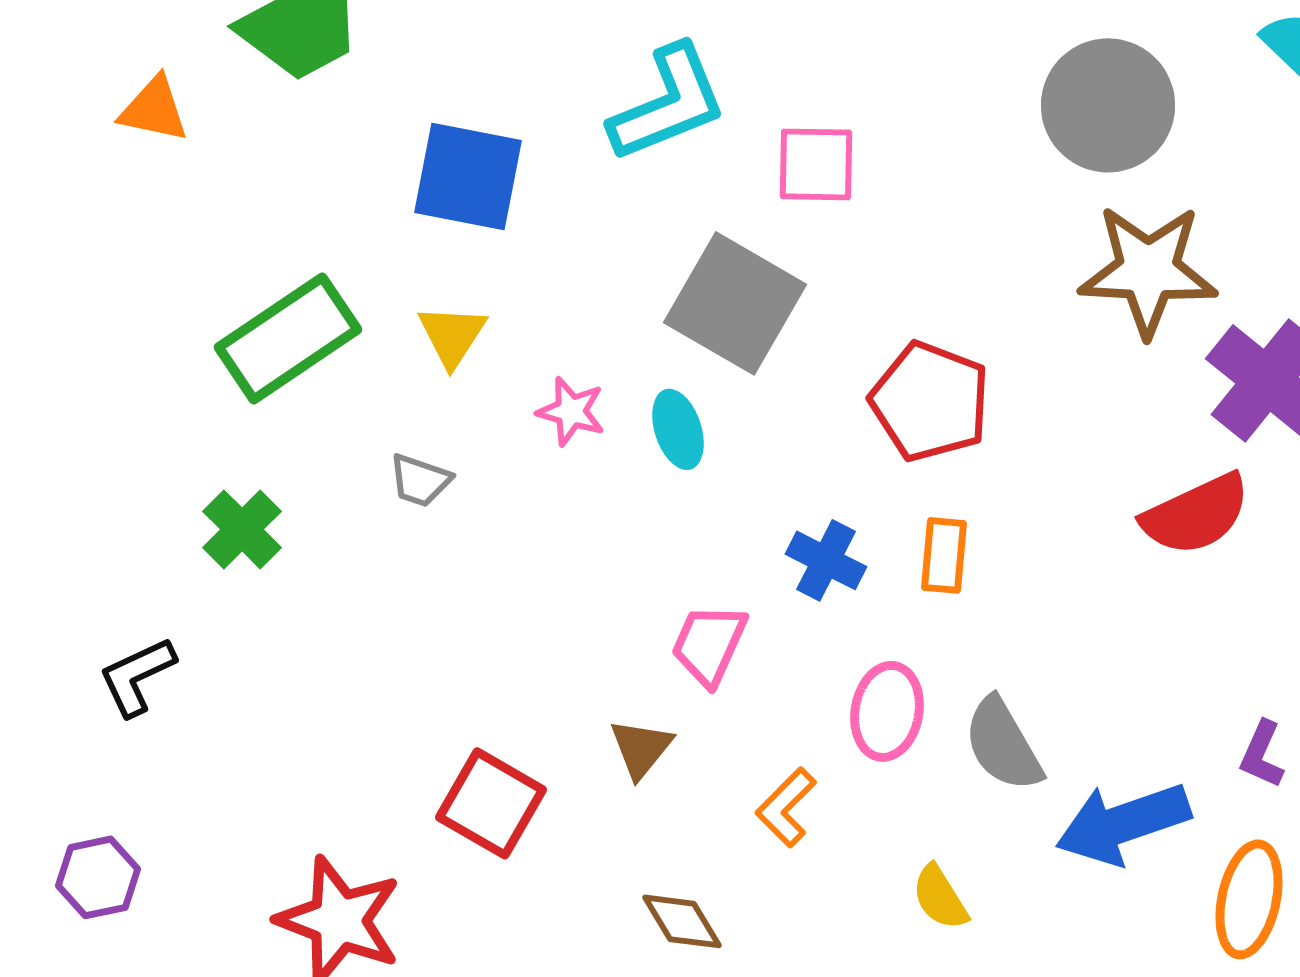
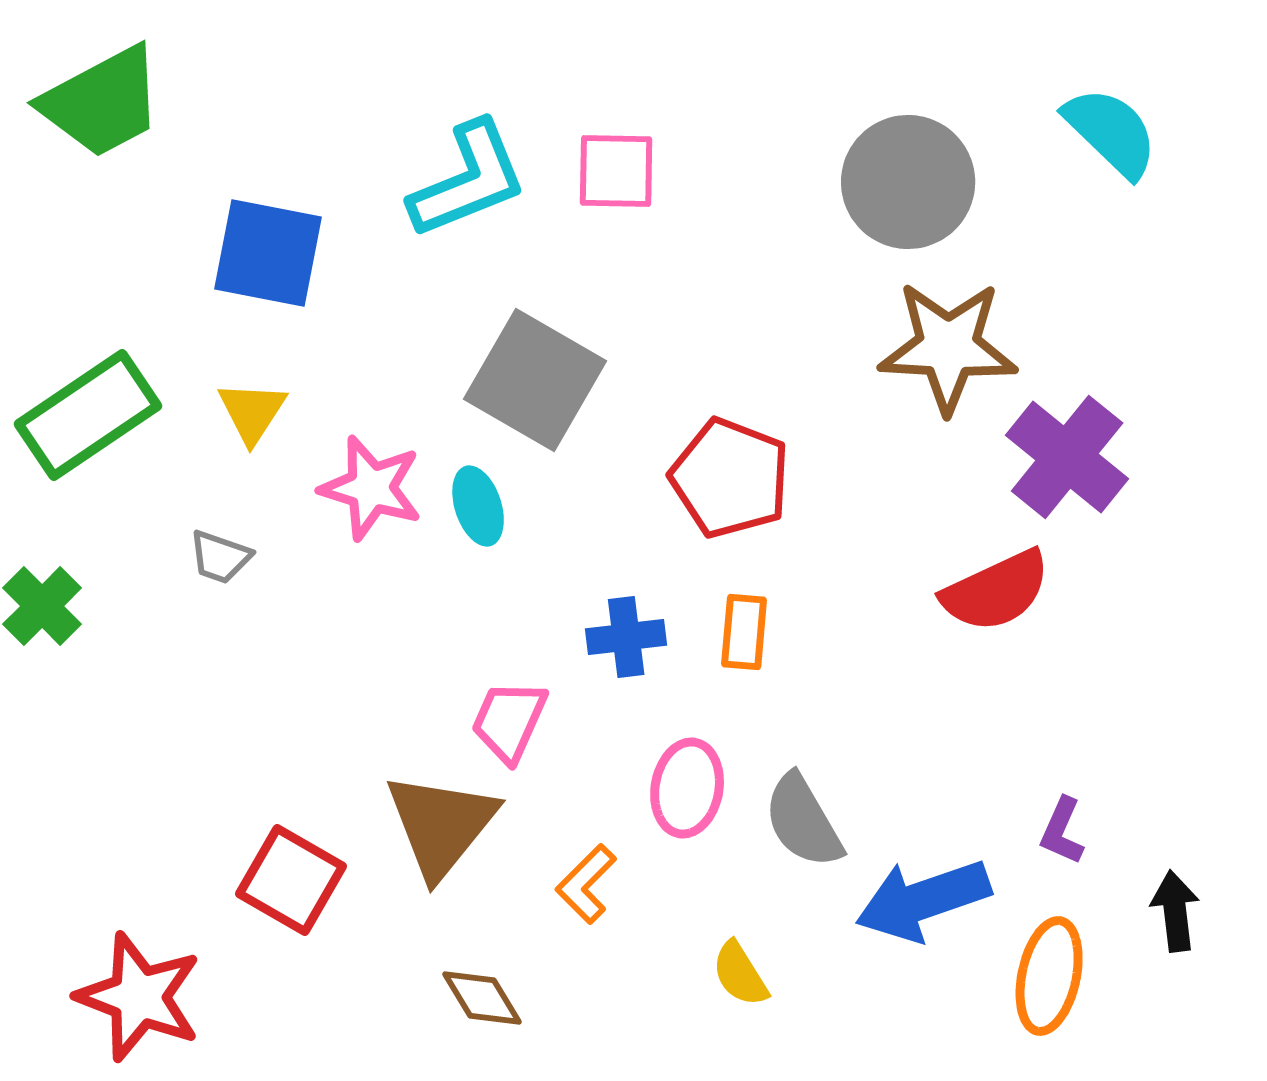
pink square: (816, 164) -> (616, 171), moved
pink star: (571, 411) -> (371, 488), size x1.5
blue cross: (826, 560) -> (626, 637), turned -34
brown triangle: (641, 748) -> (441, 825), size x1.8

